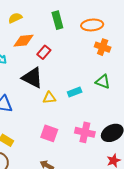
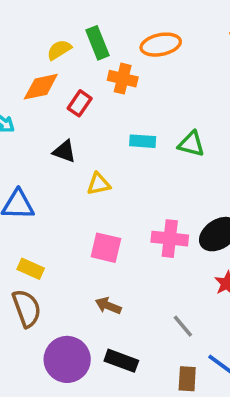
yellow semicircle: (15, 18) -> (59, 50), moved
orange cross: (103, 47) -> (123, 79), moved
black triangle: (32, 78) -> (64, 151), size x0.6
cyan rectangle: (75, 92) -> (143, 141), moved, turned 32

